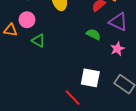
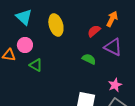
pink star: (117, 49) -> (115, 85), moved

